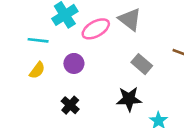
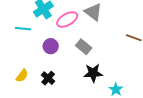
gray rectangle: (142, 64) -> (84, 47), moved
yellow semicircle: (37, 70) -> (22, 76), moved

